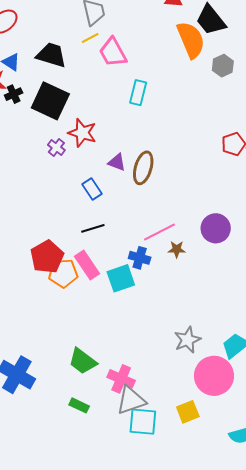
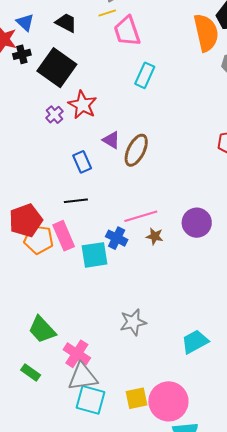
black trapezoid: (51, 55) -> (66, 23), size x0.7
gray star: (187, 340) -> (133, 322), moved
pink circle: (214, 376) -> (168, 401), moved

